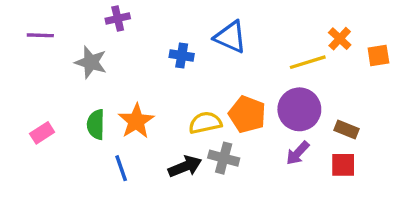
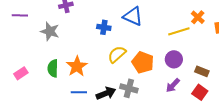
purple circle: (299, 109) -> (174, 59), size x0.7
yellow semicircle: (205, 123) -> (117, 54), moved, turned -30
red square: (343, 165) -> (200, 92), turned 35
blue line: (121, 168) -> (79, 92), moved, turned -70

